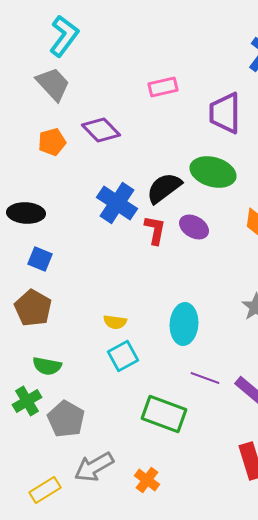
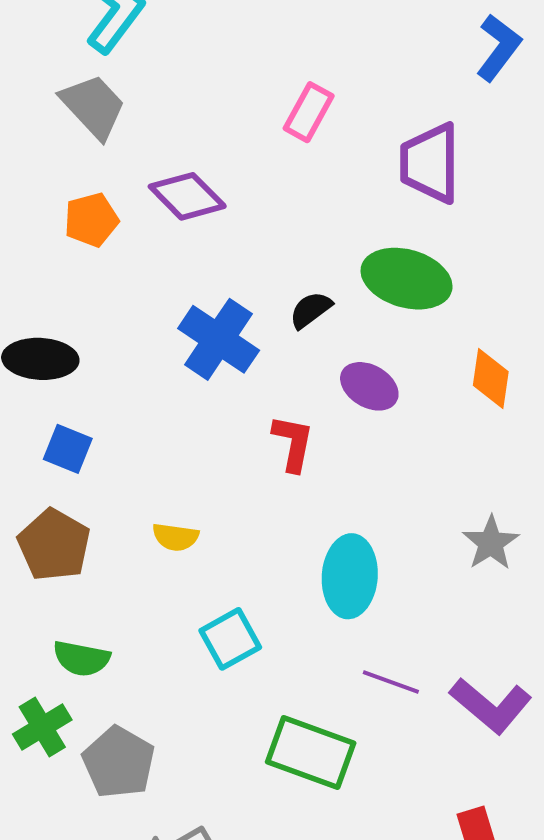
pink rectangle: (163, 87) -> (309, 112), turned -48
black semicircle: (164, 188) -> (311, 310), size x0.6
red L-shape: (155, 230) -> (293, 443), moved
yellow semicircle: (115, 322) -> (175, 537), moved

